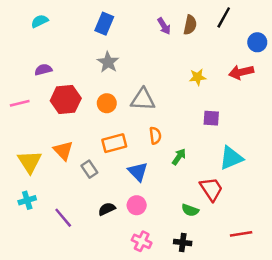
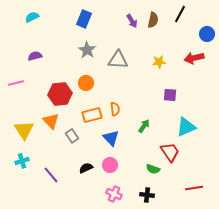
red hexagon: (66, 100) -> (60, 94), moved
gray triangle: (143, 100) -> (118, 60), moved
orange semicircle: (155, 136) -> (115, 109), moved

